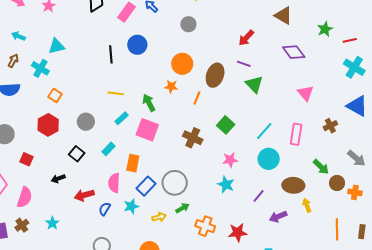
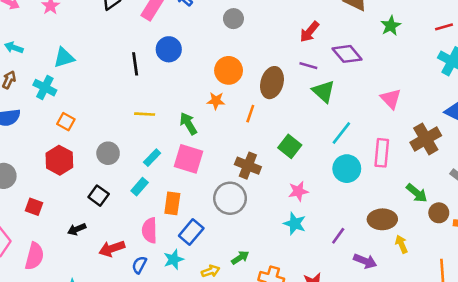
green star: (325, 29) -> (391, 26), moved
purple diamond: (294, 52) -> (347, 54), moved
cyan rectangle: (122, 118) -> (152, 158), moved
brown cross: (330, 126) -> (426, 139), size x1.6
cyan line: (264, 131) -> (341, 133), moved
cyan circle: (269, 159) -> (347, 169), moved
gray circle: (175, 183) -> (230, 198), moved
purple arrow: (278, 217) -> (365, 261), turned -132

